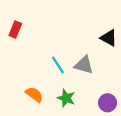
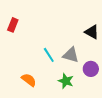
green star: (66, 98) -> (66, 81), moved
purple circle: (108, 103) -> (91, 69), moved

